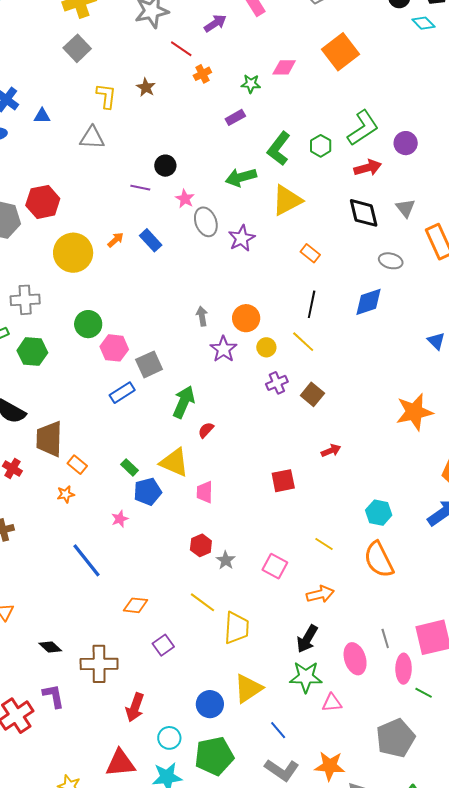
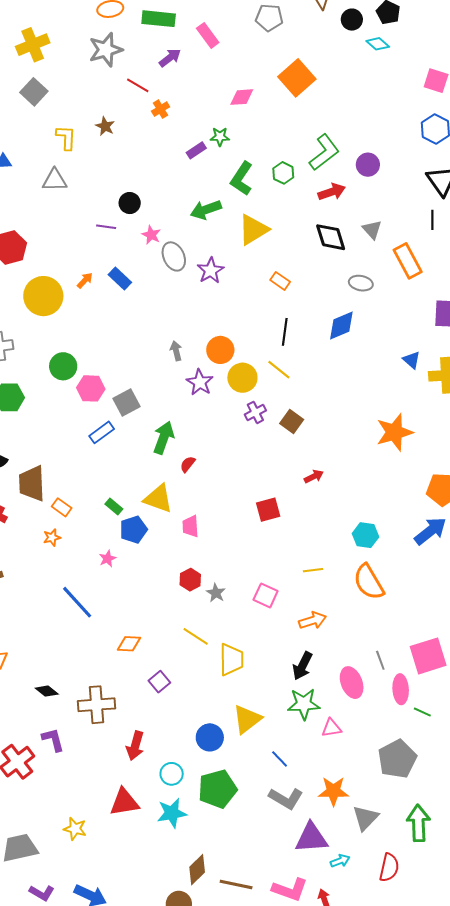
green star: (251, 84) -> (220, 137), moved
yellow circle: (266, 347) -> (242, 378), size x1.5
yellow line: (324, 544) -> (313, 570), turned -36

